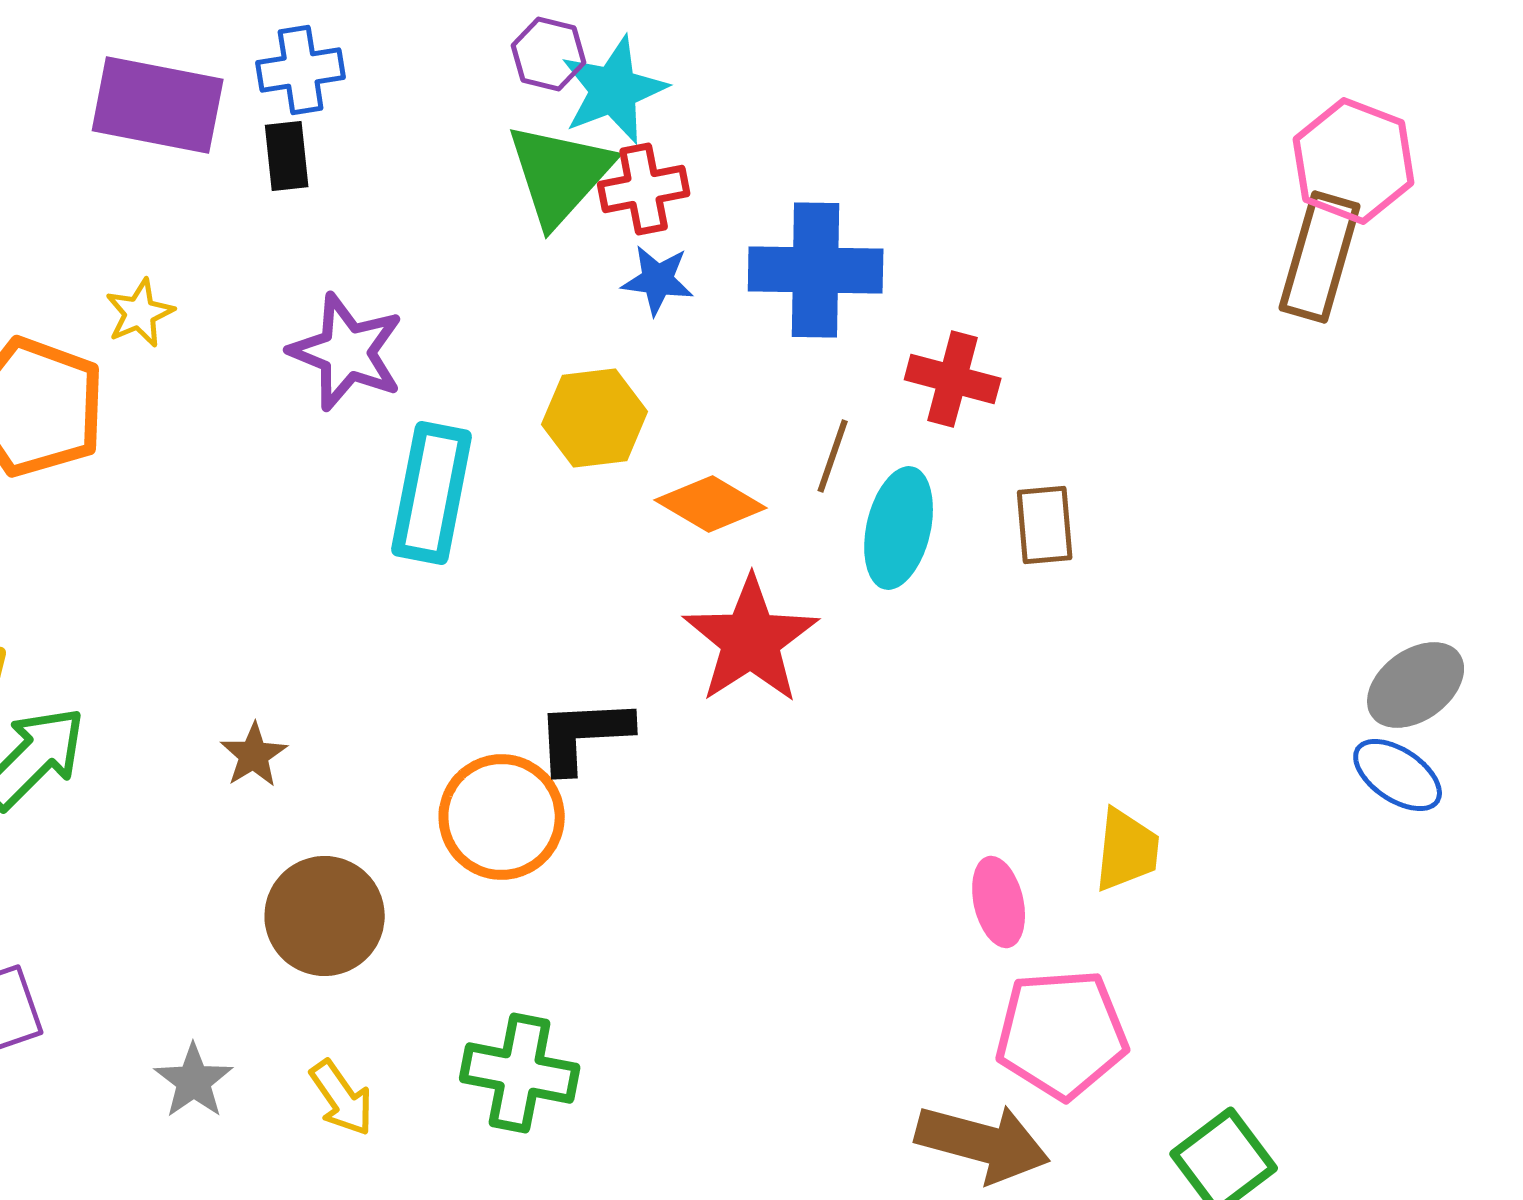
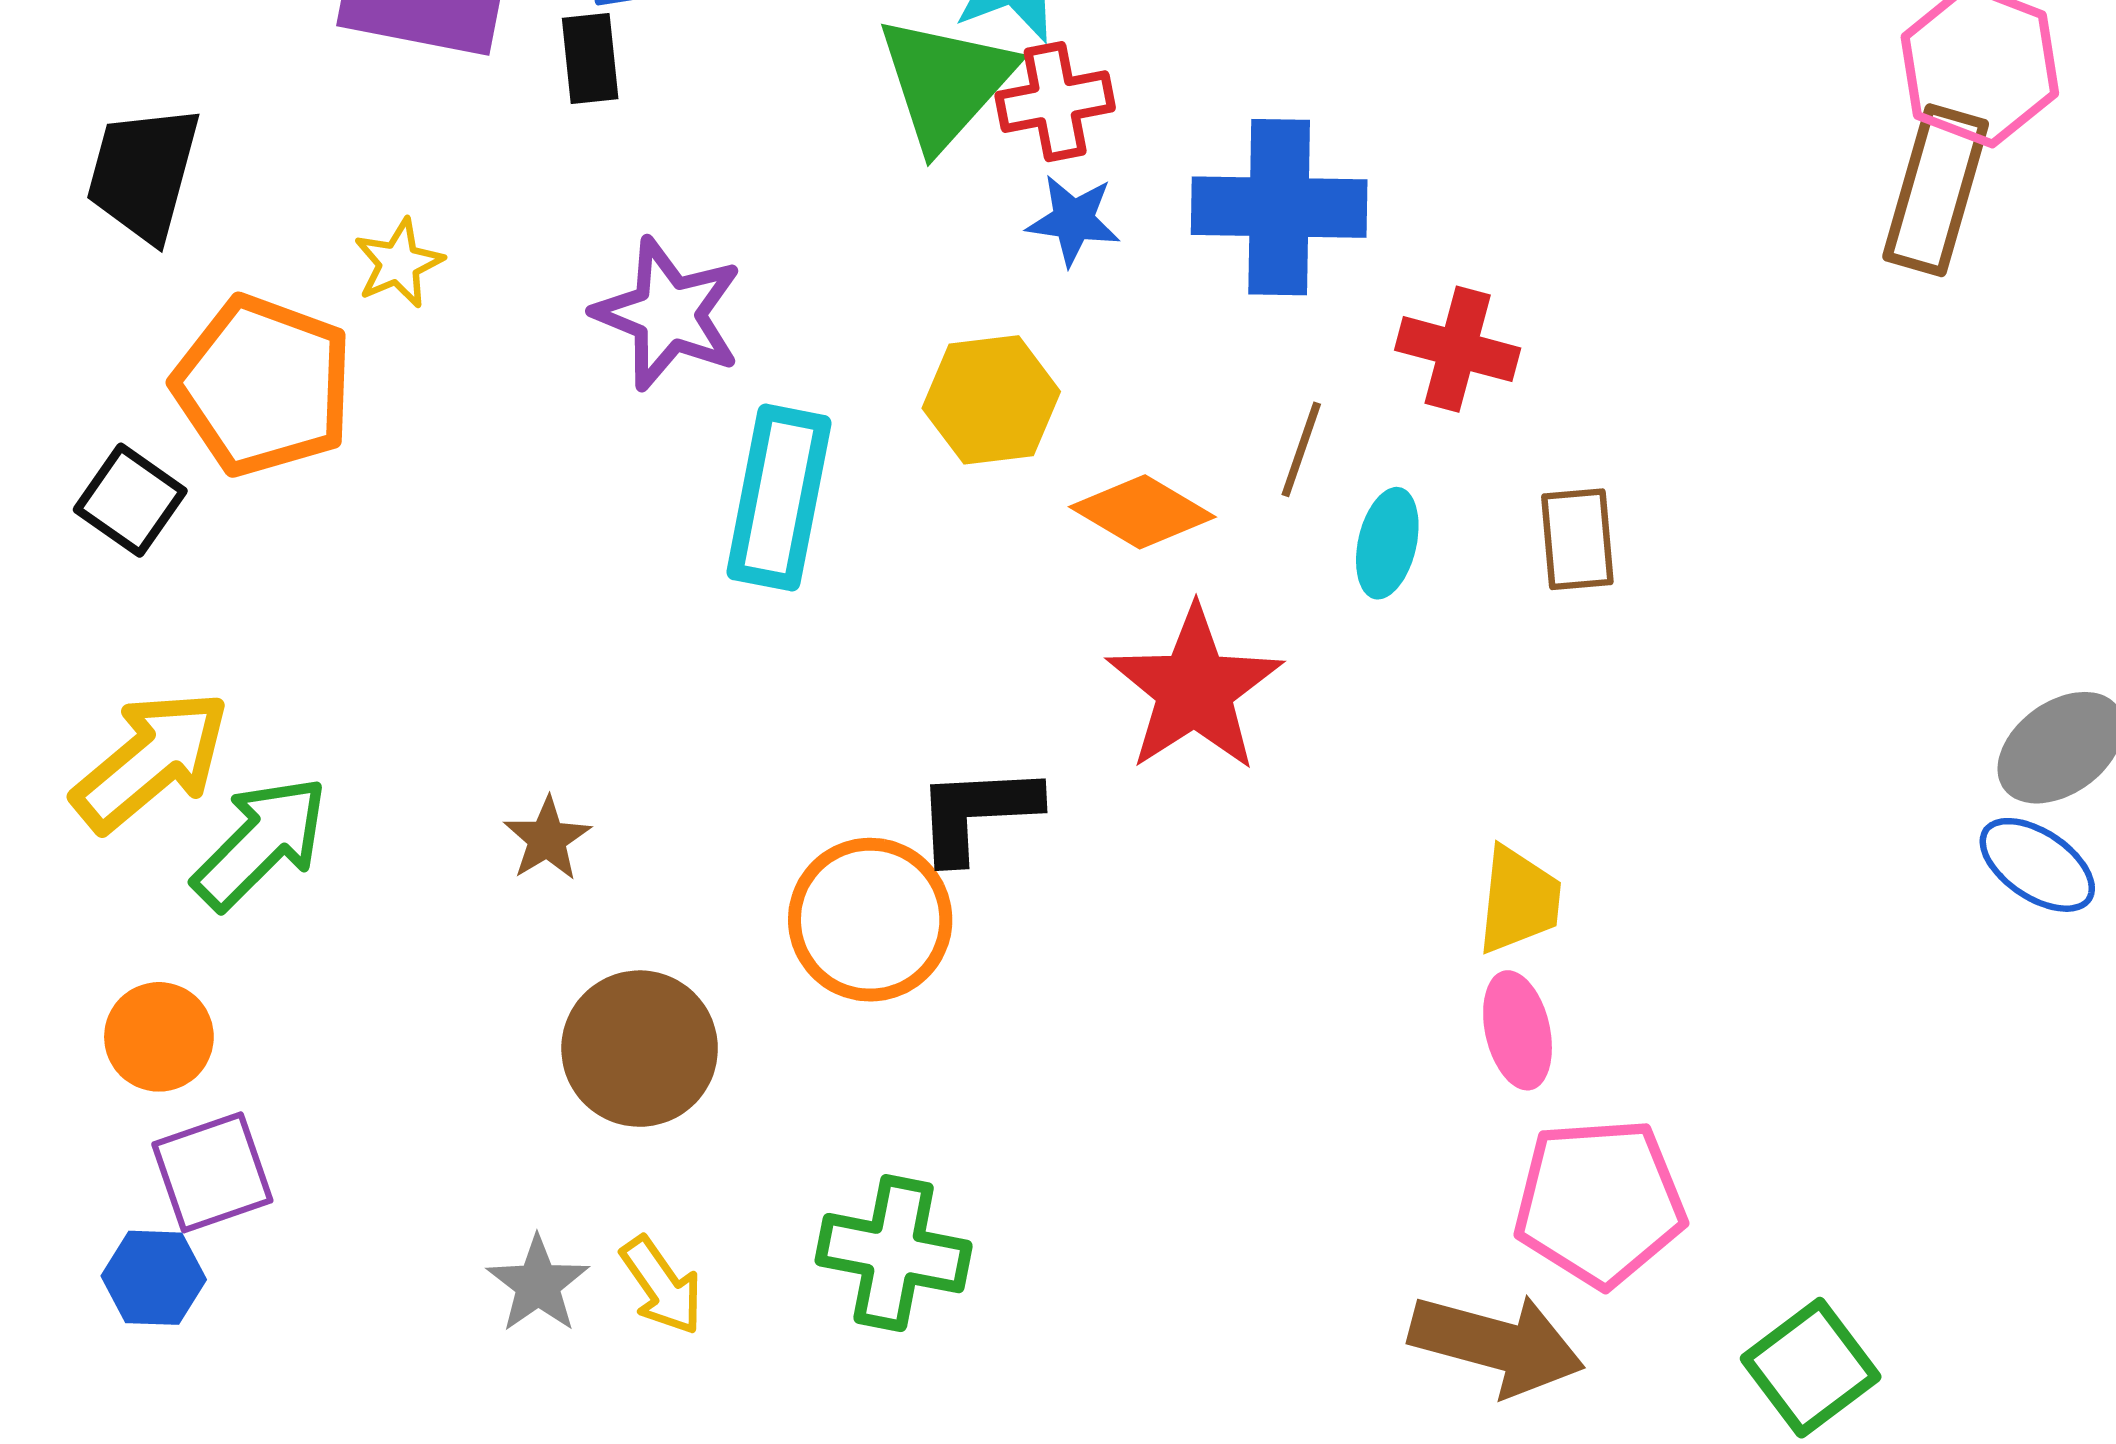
cyan ellipse: (899, 528) -> (1387, 543), size x0.7
yellow trapezoid: (1127, 850) -> (1519, 900), moved
gray star: (194, 1081) -> (538, 1284), moved

